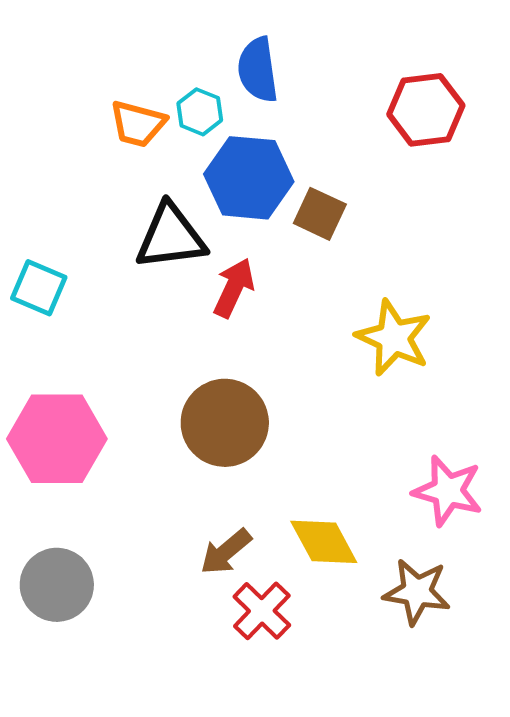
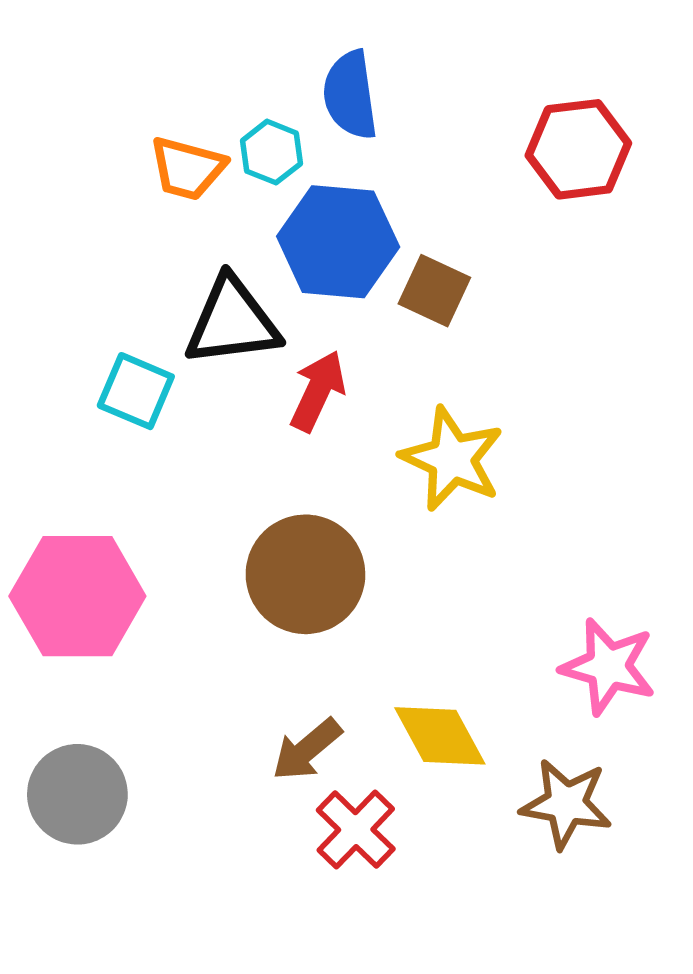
cyan square: (39, 288) -> (136, 391), moved
yellow star: (394, 338) -> (452, 459), moved

